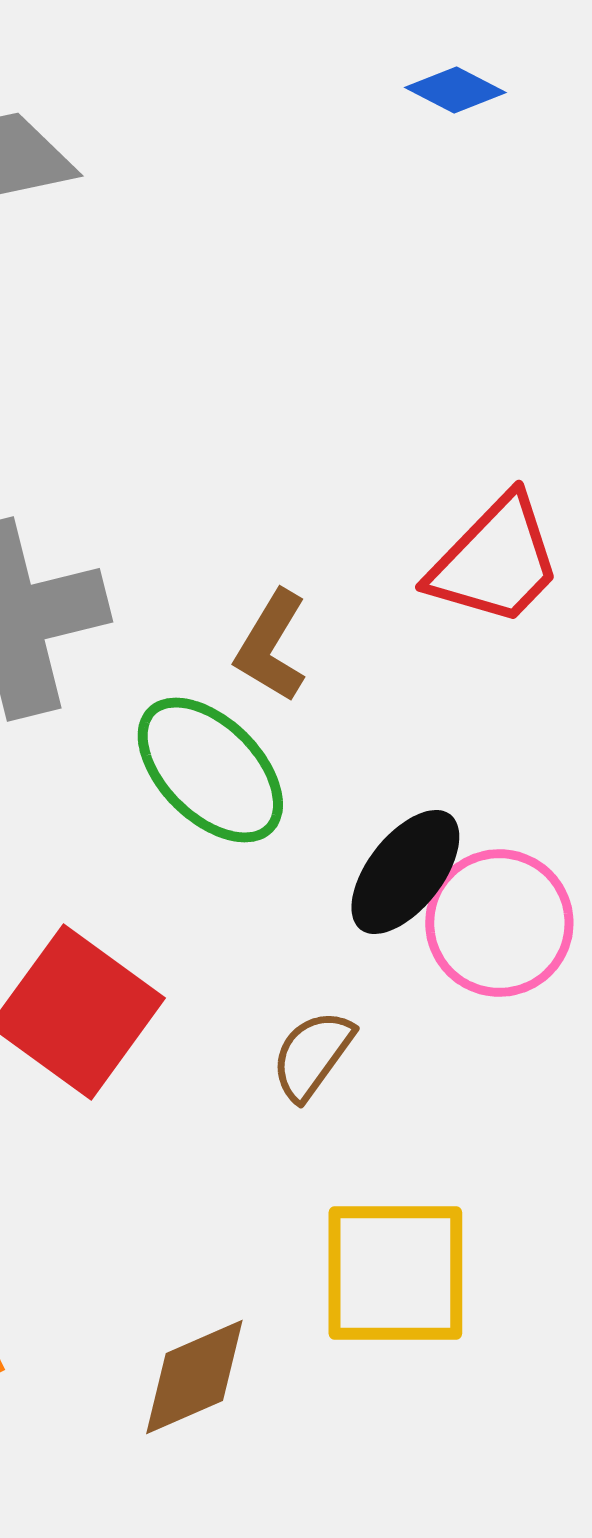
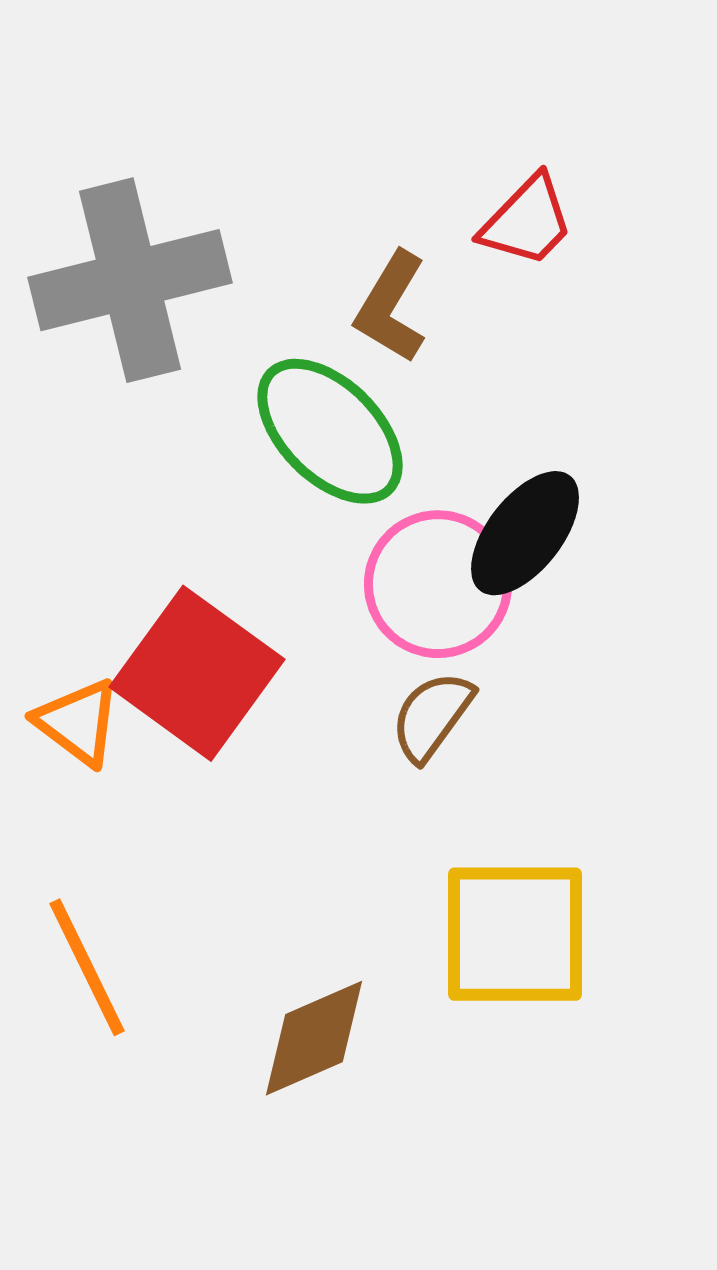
red trapezoid: (495, 561) -> (527, 221), moved, size x0.7
pink circle: (499, 923) -> (438, 584), moved

